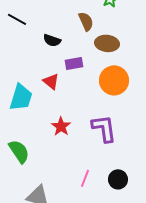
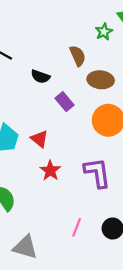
purple rectangle: (74, 63) -> (65, 102), turned 60
red triangle: (51, 81) -> (39, 139), moved

